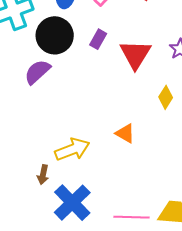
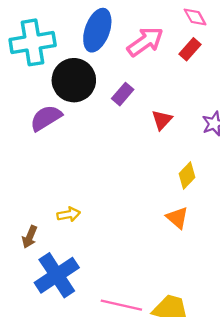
red triangle: (135, 54) -> (162, 120), size x0.6
orange triangle: (125, 133) -> (177, 218), moved
yellow arrow: (72, 149) -> (69, 214), size x0.6

